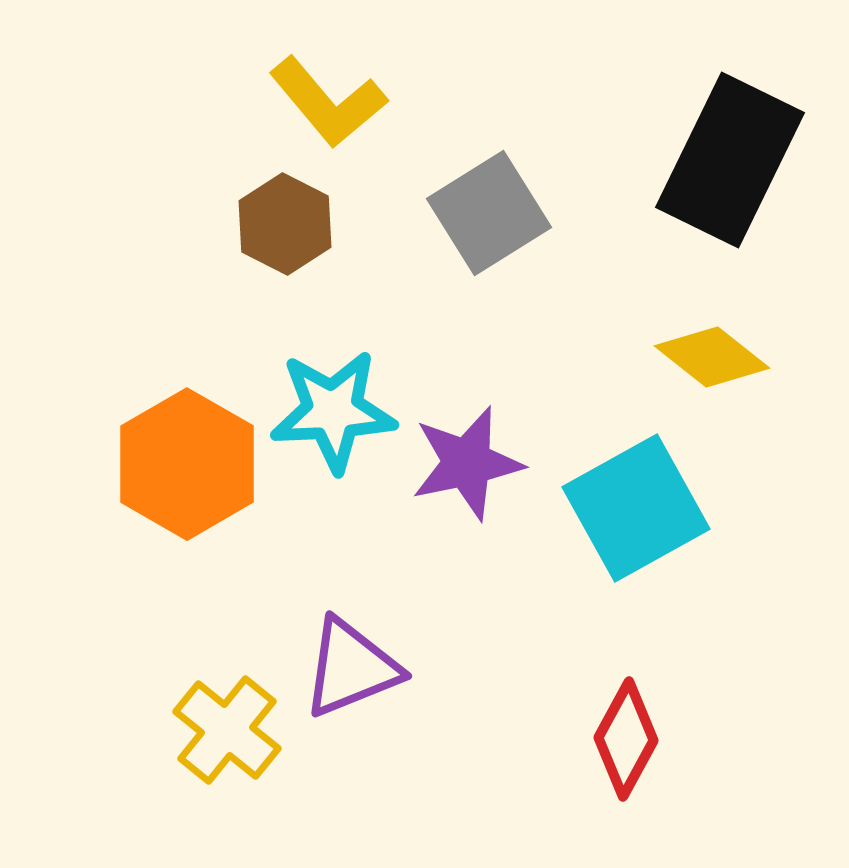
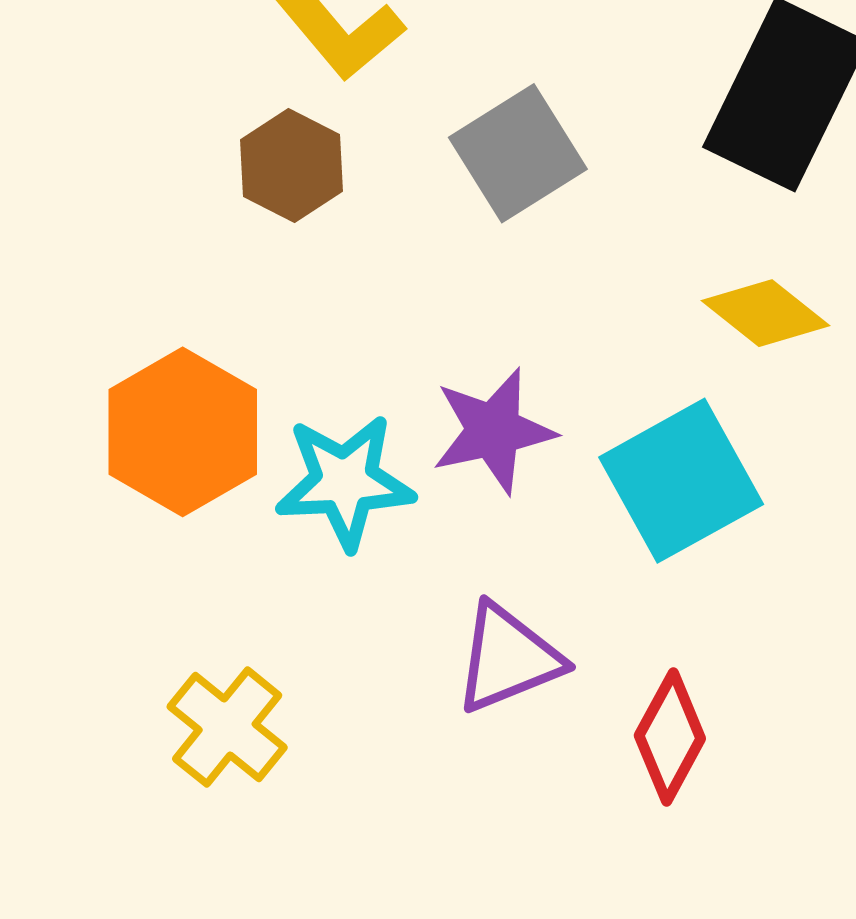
cyan star: (333, 411) -> (345, 482), moved
purple triangle: (351, 668) -> (508, 658), moved

